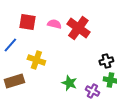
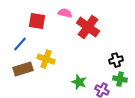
pink semicircle: (54, 24) -> (65, 13), moved
brown rectangle: (14, 81) -> (23, 69), moved

